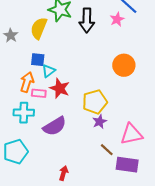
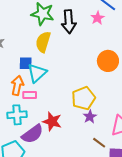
yellow semicircle: (39, 28) -> (43, 42), moved
cyan triangle: (49, 71) -> (37, 73), size x1.5
red star: (60, 88) -> (52, 121), moved
purple semicircle: (55, 126) -> (33, 134), moved

